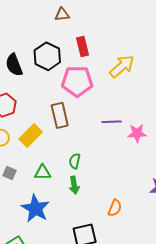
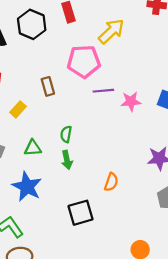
pink pentagon: (77, 81) -> (84, 61), moved
brown rectangle: (60, 115) -> (48, 86), size x0.7
yellow rectangle: (31, 136) -> (18, 109), size x0.7

